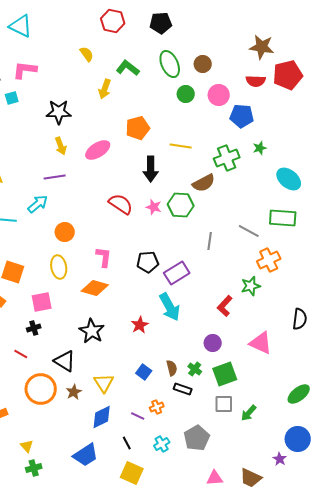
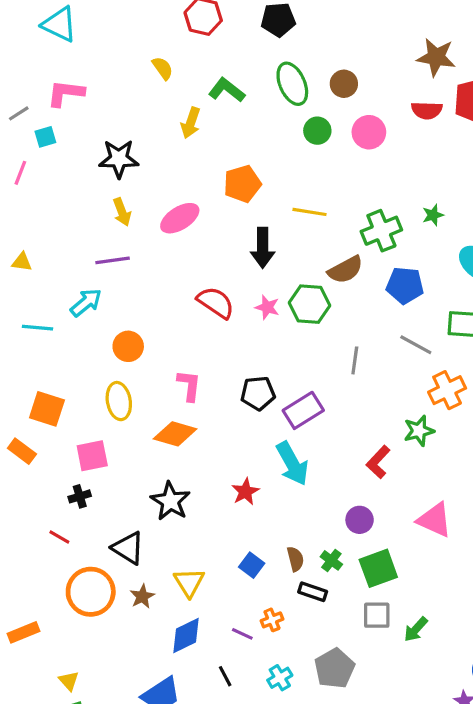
blue pentagon: (242, 116) -> (405, 285), moved

